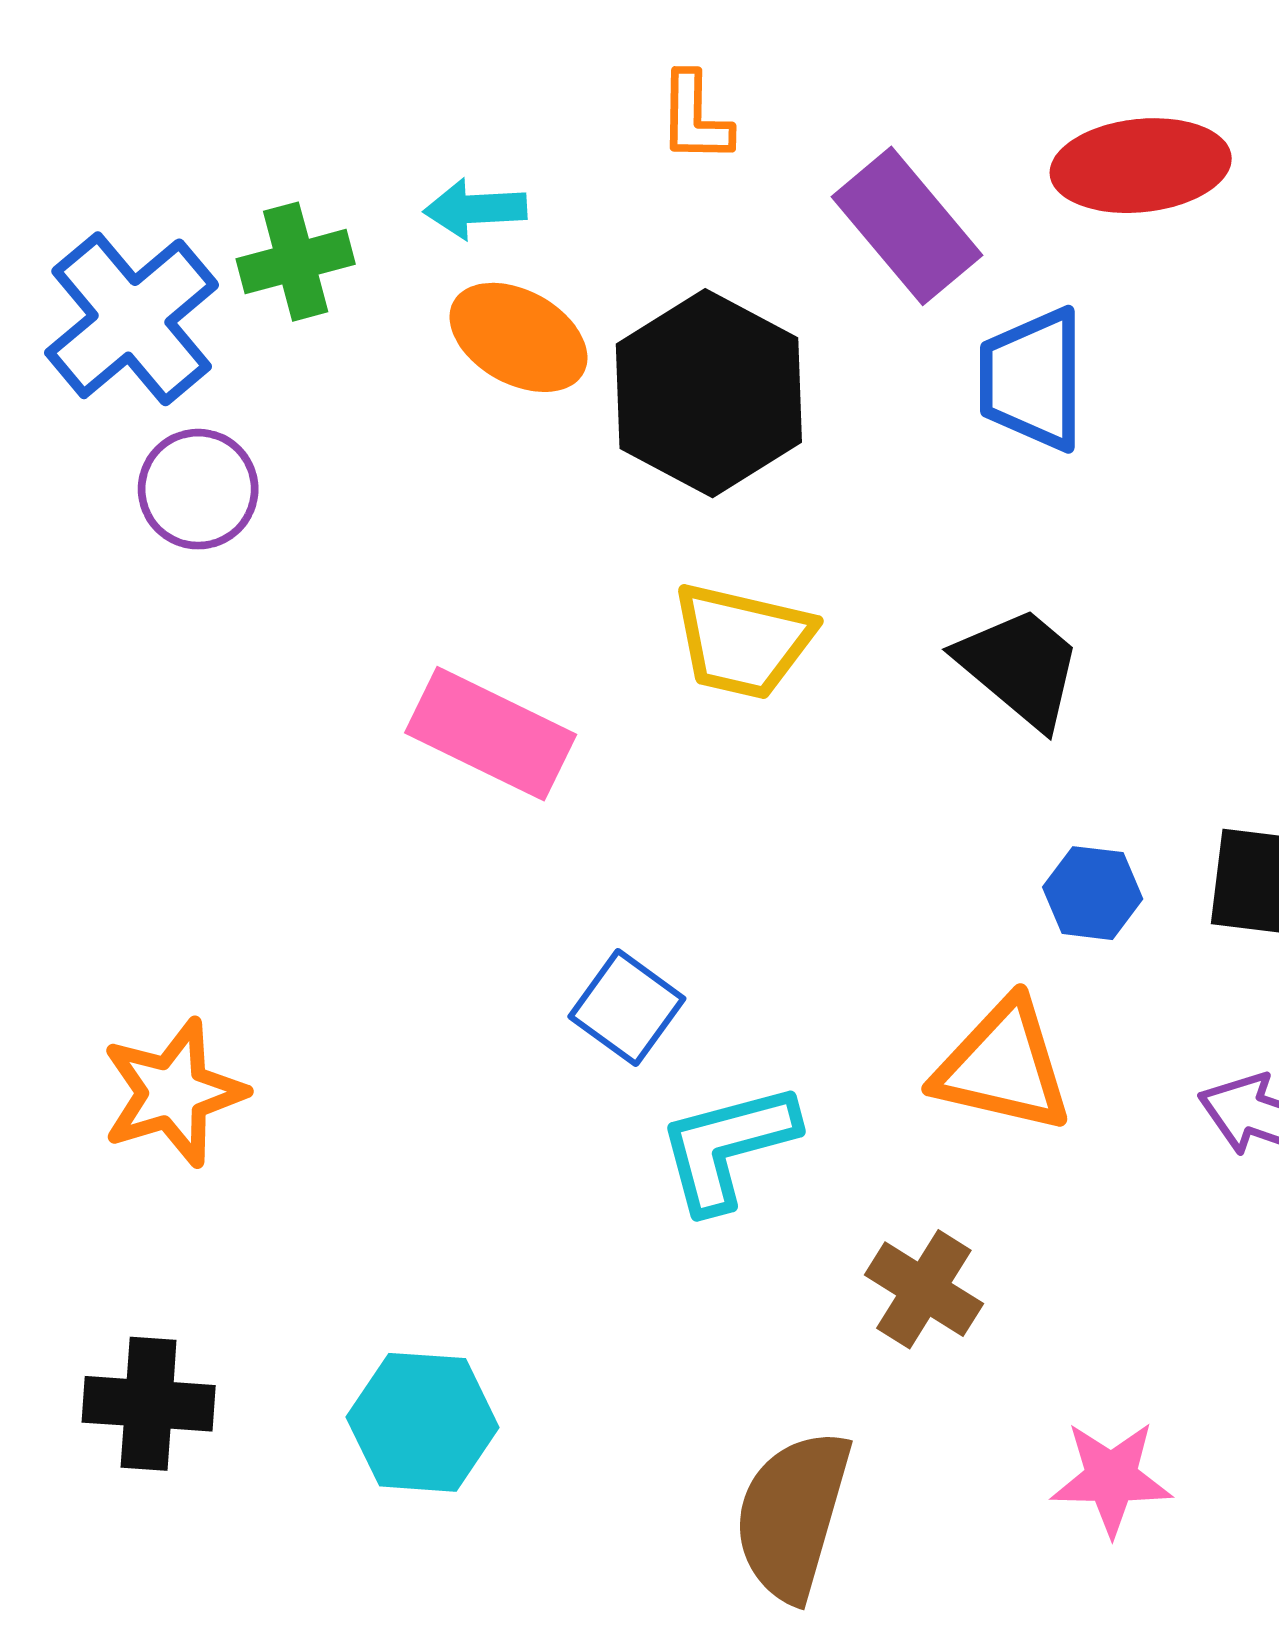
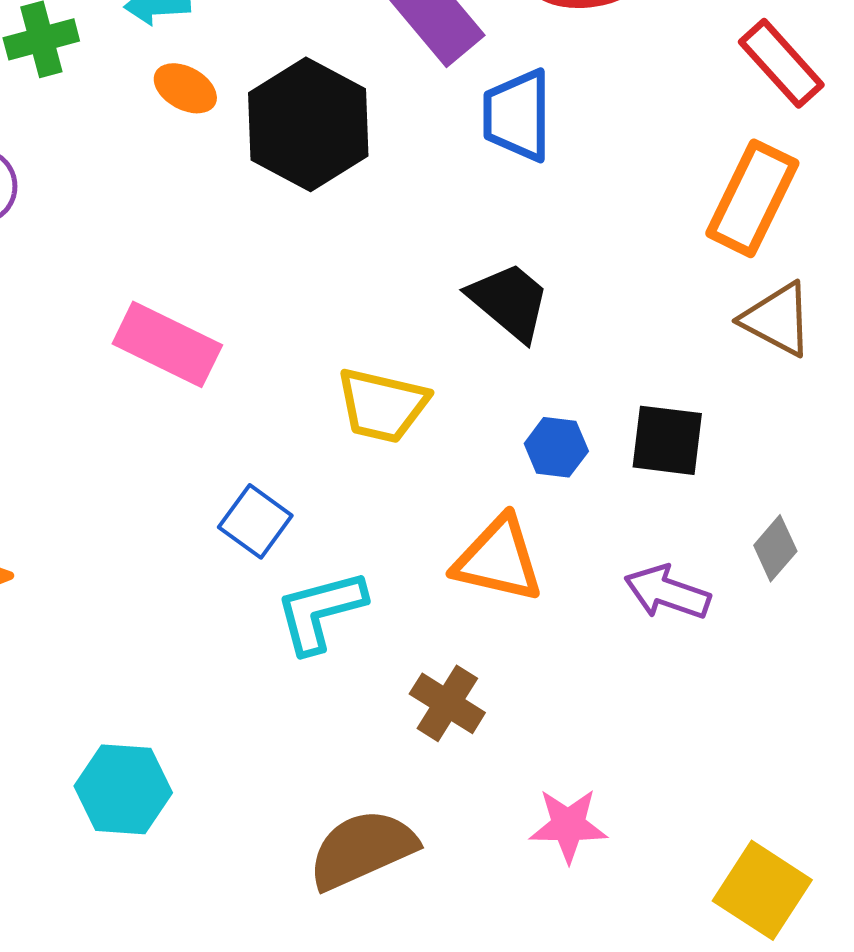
orange ellipse: (518, 337) -> (185, 88), size x0.7
yellow trapezoid: (743, 641) -> (382, 405), moved
brown semicircle: (792, 1515) -> (362, 849), turned 50

